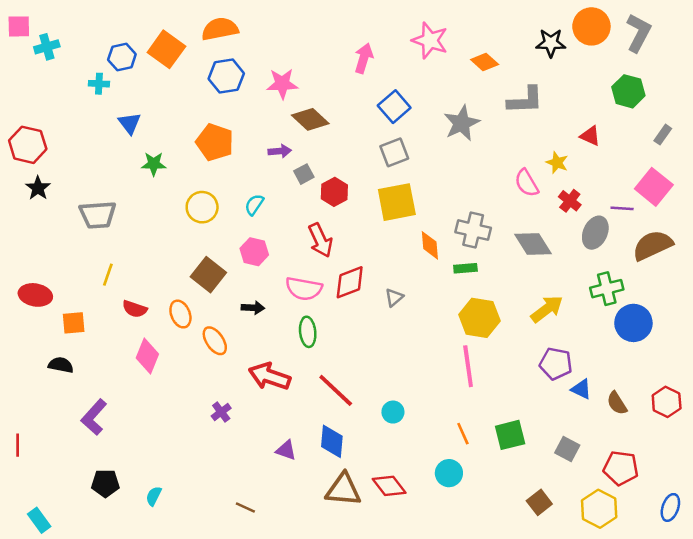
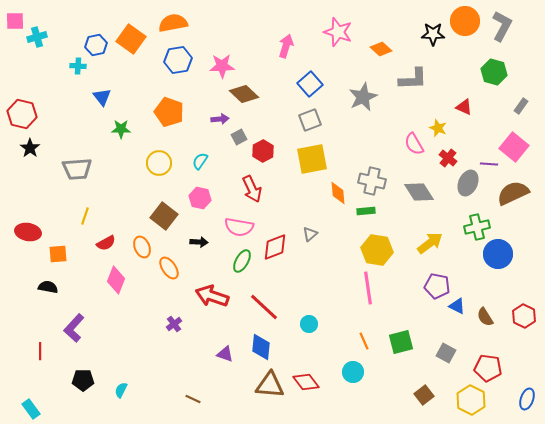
red diamond: (350, 282) -> (275, 247), moved
red semicircle: (135, 309) -> (106, 243), turned -48
green ellipse: (308, 332) -> (242, 261), turned 35
red line: (18, 445) -> (40, 351), moved

